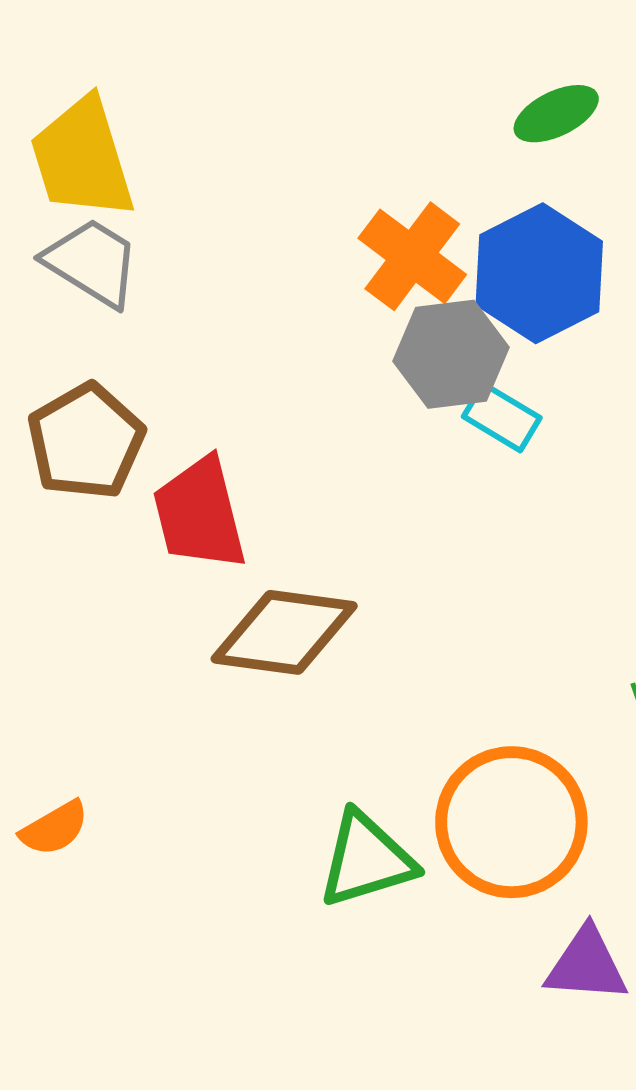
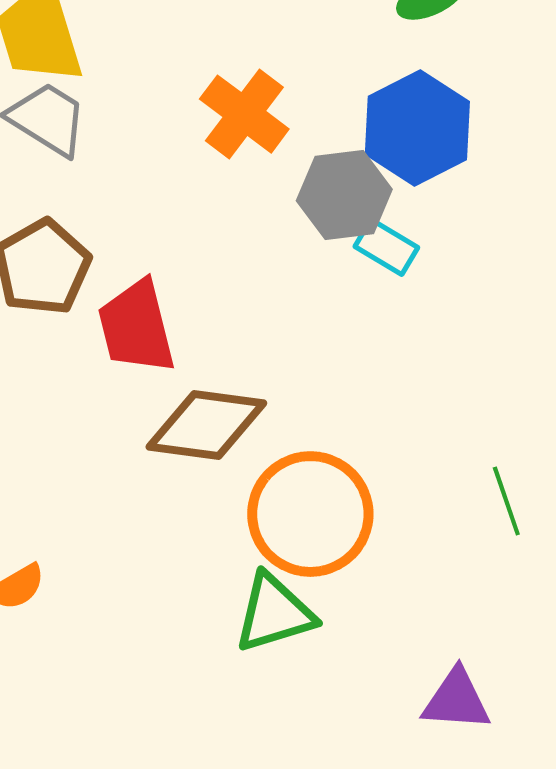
orange cross: (412, 256) -> (244, 114), moved
orange circle: (511, 822) -> (310, 514), moved

